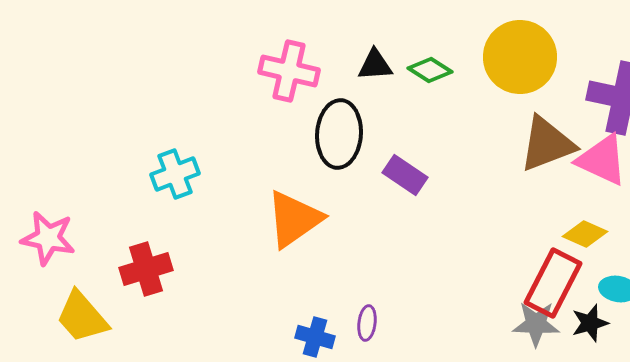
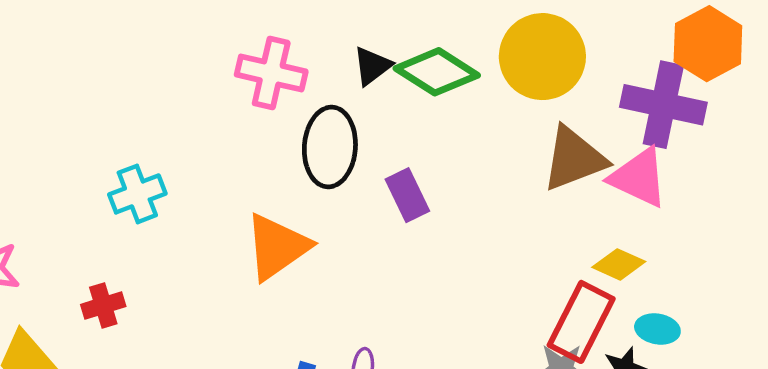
black triangle: (375, 65) -> (372, 66), turned -33
green diamond: (430, 70) -> (437, 72), size x1.6
purple rectangle: (405, 175) -> (407, 195), turned 30
red cross: (146, 269) -> (103, 305), size x0.7

